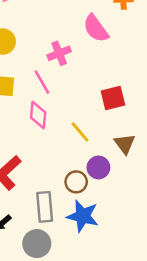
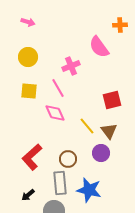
pink diamond: (38, 115) -> (55, 113), turned -30
brown triangle: (125, 144) -> (109, 131), moved
brown circle: (76, 182) -> (68, 159), moved

